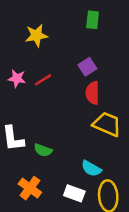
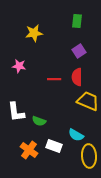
purple square: (87, 67) -> (79, 51), moved
red line: (43, 80) -> (54, 79), moved, turned 32
white rectangle: (74, 193) -> (54, 146), moved

